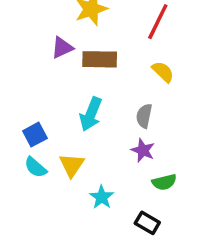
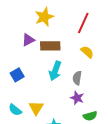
cyan arrow: (91, 114) -> (55, 71), moved
blue square: (35, 135) -> (17, 75), moved

